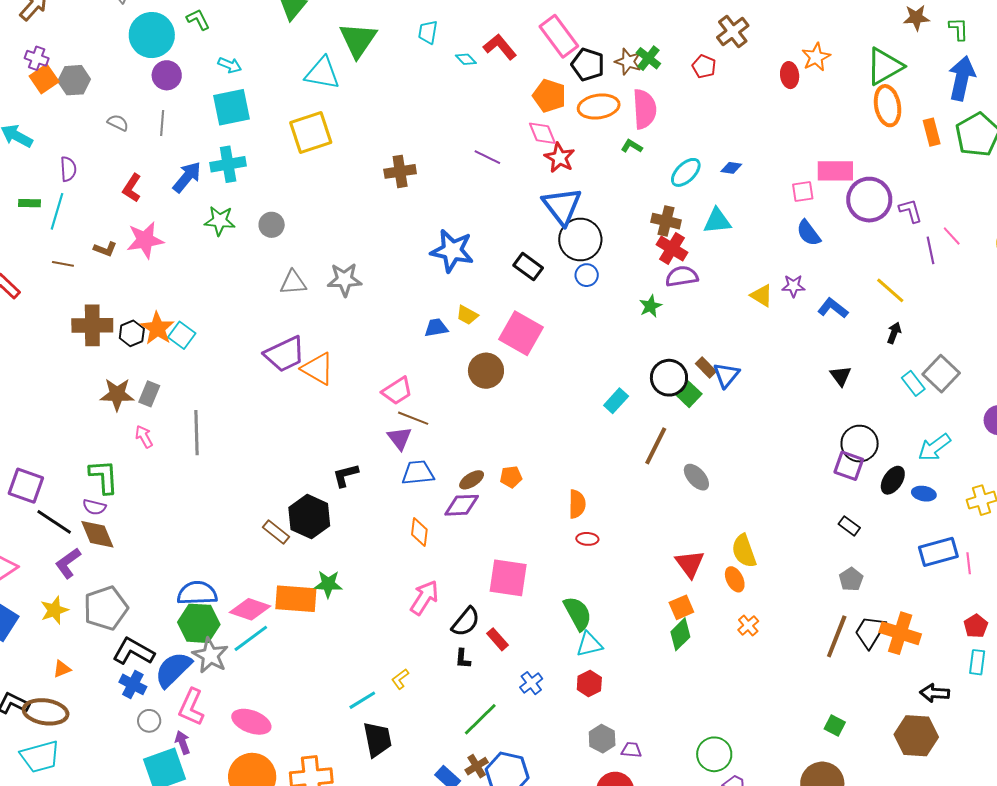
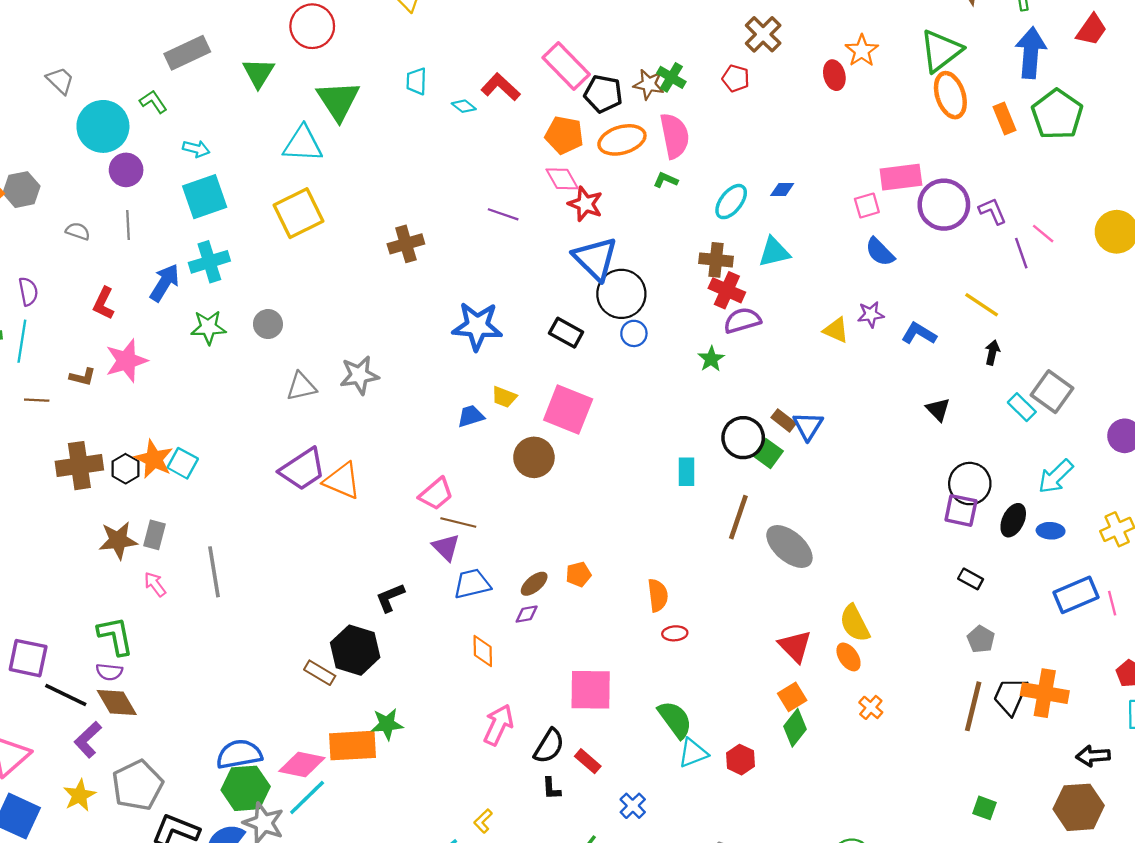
cyan rectangle: (616, 401) -> (686, 472), turned -35
gray ellipse: (696, 477) -> (789, 546), size x1.5
purple diamond: (462, 505) -> (527, 614), size x0.6
red hexagon: (589, 683) -> (740, 760), moved

